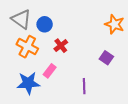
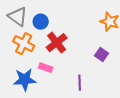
red cross: (61, 46) -> (57, 43), size x1.5
pink rectangle: (50, 71) -> (46, 68), turned 72

